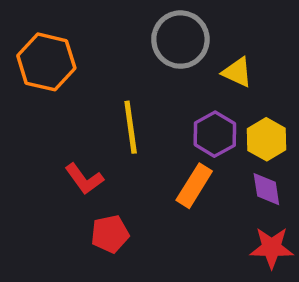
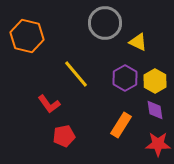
yellow line: (131, 127) -> (76, 74), turned -32
orange rectangle: (194, 186) -> (121, 125), moved

